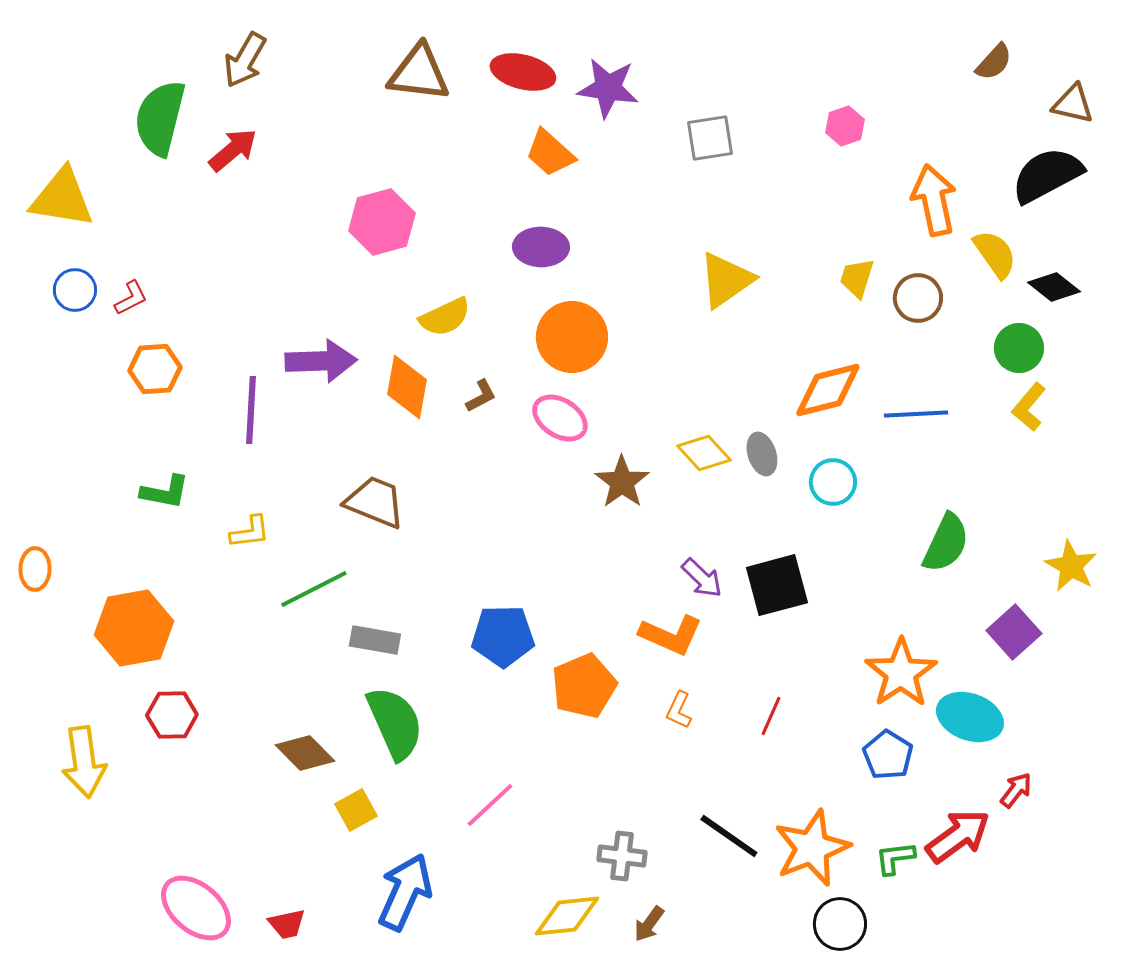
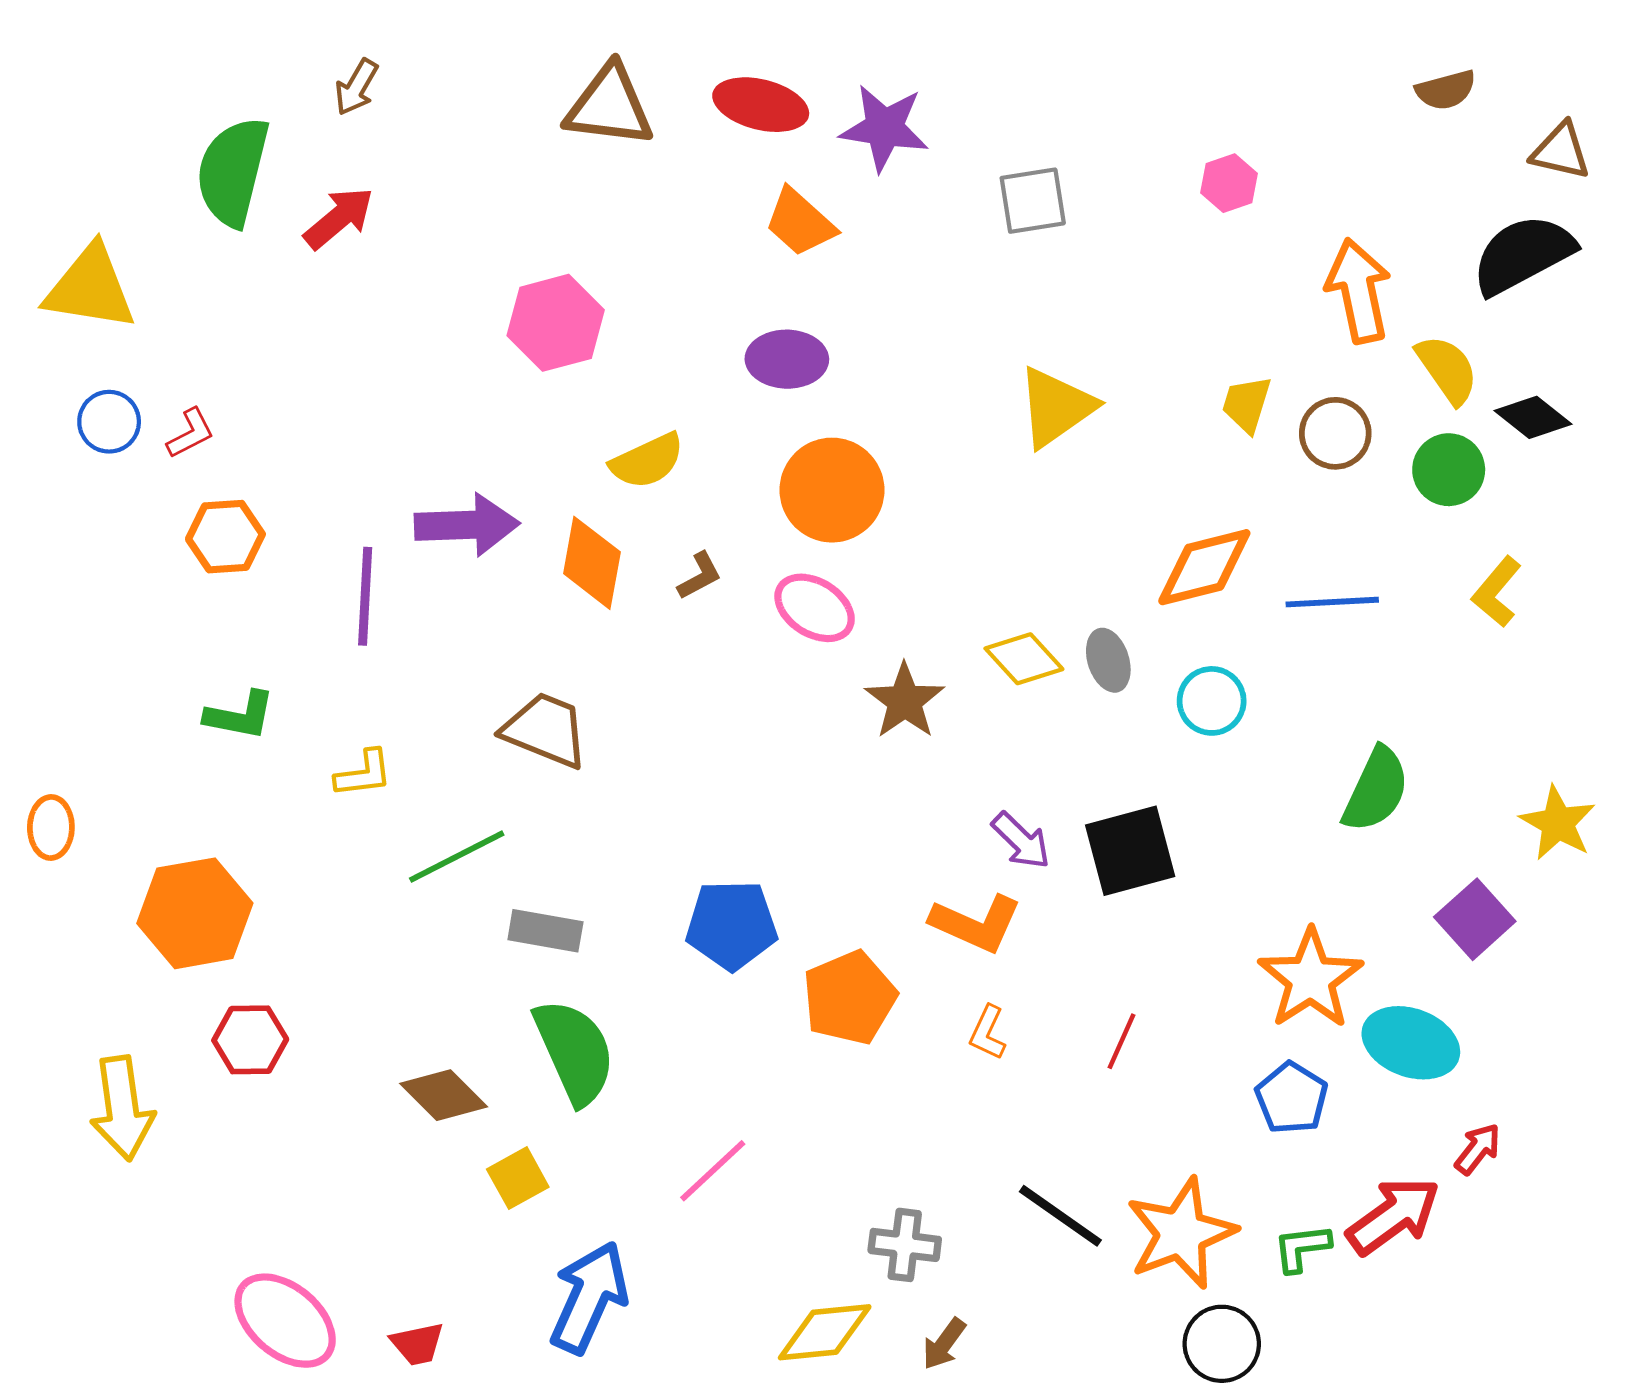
brown arrow: (245, 60) -> (356, 87), size x0.7
brown semicircle: (994, 62) -> (1446, 90), turned 33
green circle: (1019, 348) -> (1449, 470), moved

